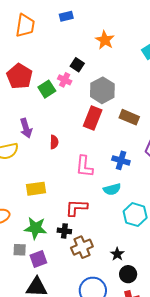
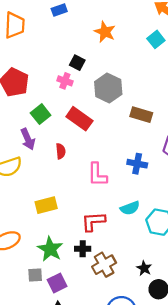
green square: (47, 89) -> (41, 114), moved
red rectangle: (93, 118) -> (79, 119), moved, turned -70
cyan semicircle: (112, 189) -> (130, 208), moved
green star: (35, 228) -> (50, 249), turned 30

